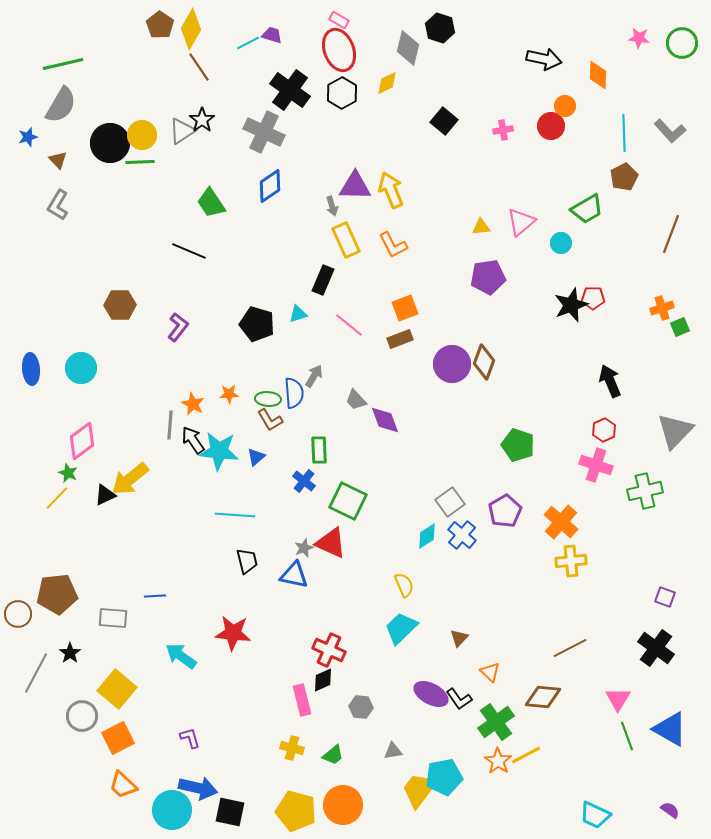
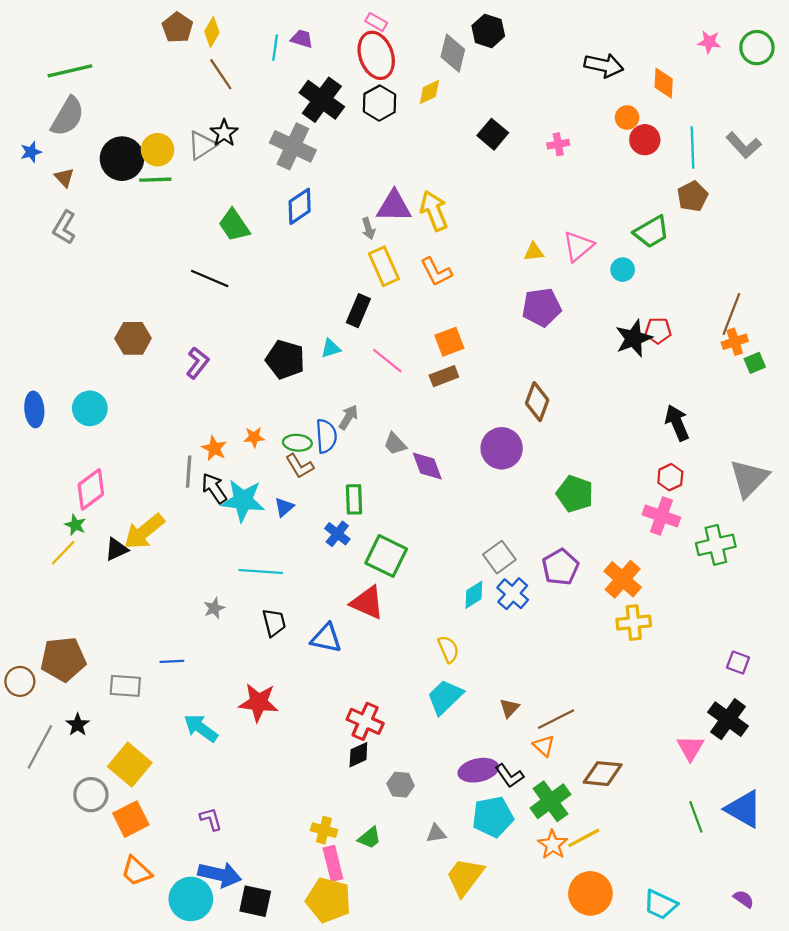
yellow diamond: (191, 29) -> (212, 32), size x0.7
cyan line: (248, 43) -> (275, 48), turned -55
red circle: (551, 126) -> (645, 140), moved
brown line: (671, 234) -> (731, 314), moved
purple circle: (452, 364) -> (502, 448), moved
gray star: (304, 548) -> (214, 608), moved
brown line: (570, 648) -> (556, 719), moved
purple ellipse: (431, 694) -> (478, 770), turned -40
pink triangle: (618, 699) -> (690, 748), moved
pink rectangle: (302, 700) -> (333, 863), moved
cyan pentagon: (444, 777) -> (493, 817), moved
orange circle: (343, 805) -> (590, 893), moved

